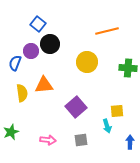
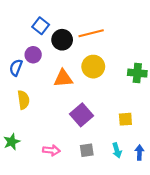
orange line: (107, 31) -> (91, 33), moved
black circle: (50, 44) -> (62, 40), moved
orange triangle: (44, 85) -> (63, 78), moved
cyan arrow: (107, 126) -> (117, 150), moved

